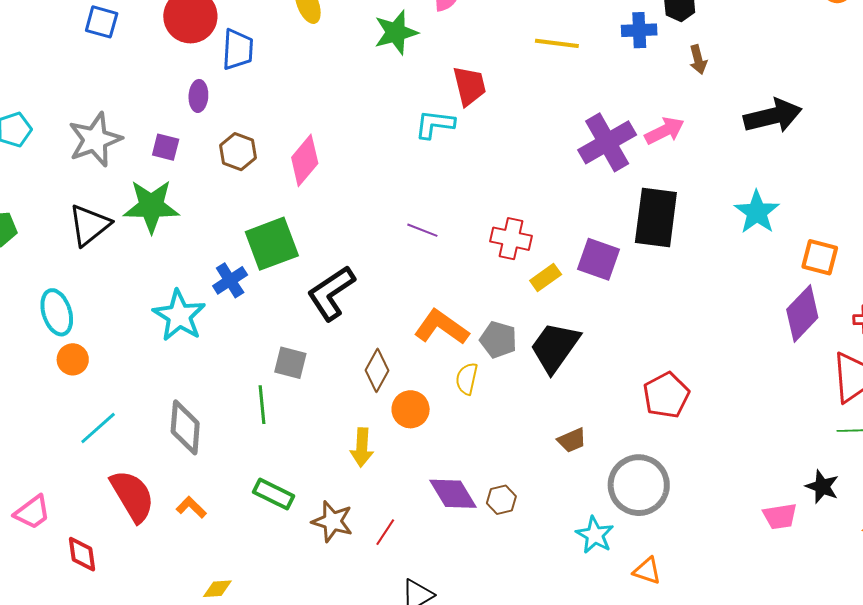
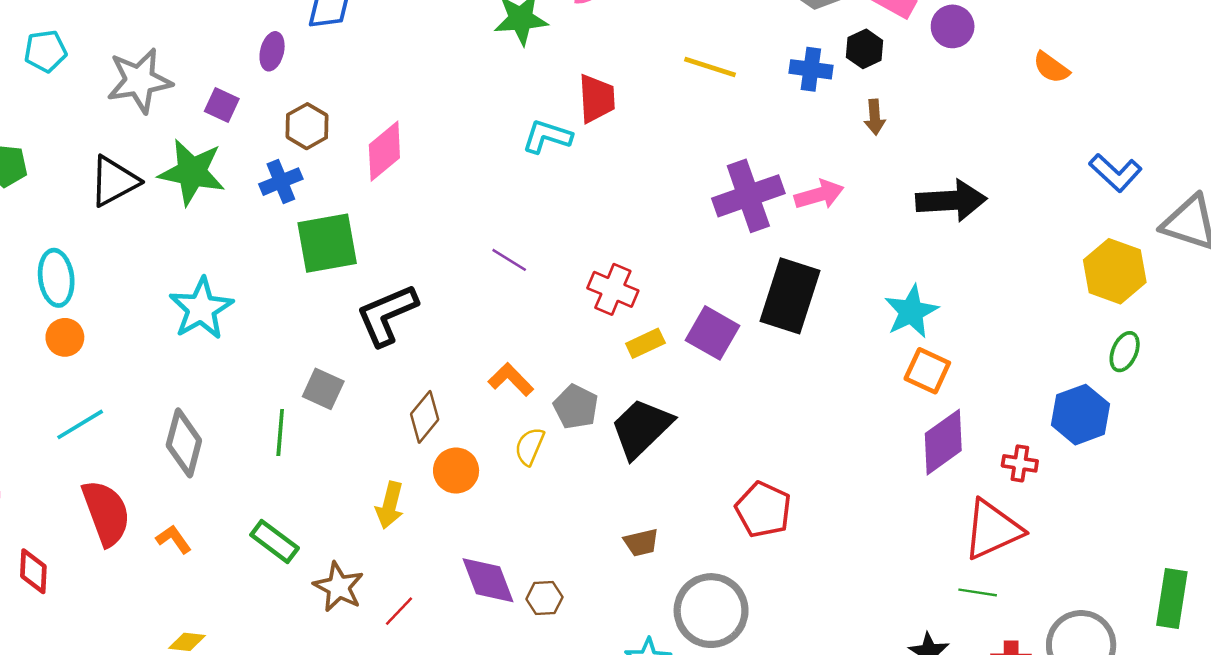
orange square: (820, 257) -> (927, 371), moved
blue cross: (230, 280) -> (281, 182), moved
orange L-shape: (441, 327) -> (511, 380), size x0.7
red pentagon: (666, 395) -> (763, 510), turned -30

